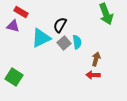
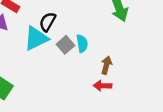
black semicircle: (60, 25) -> (48, 22), moved

